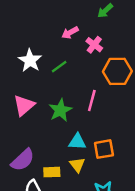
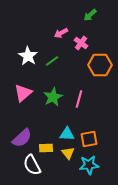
pink line: (92, 101) -> (79, 99), moved
cyan triangle: (77, 142) -> (67, 134), moved
orange square: (104, 149) -> (89, 139), moved
yellow triangle: (77, 165) -> (68, 153), moved

